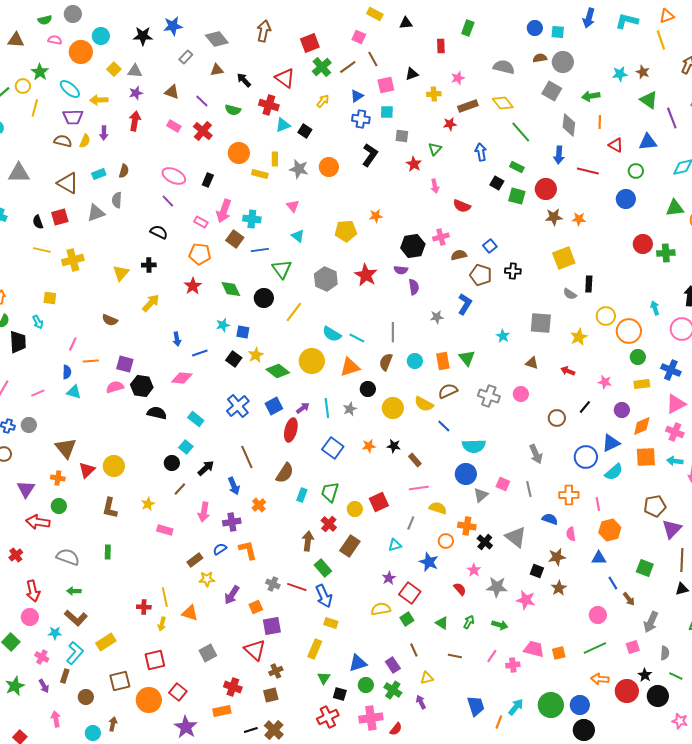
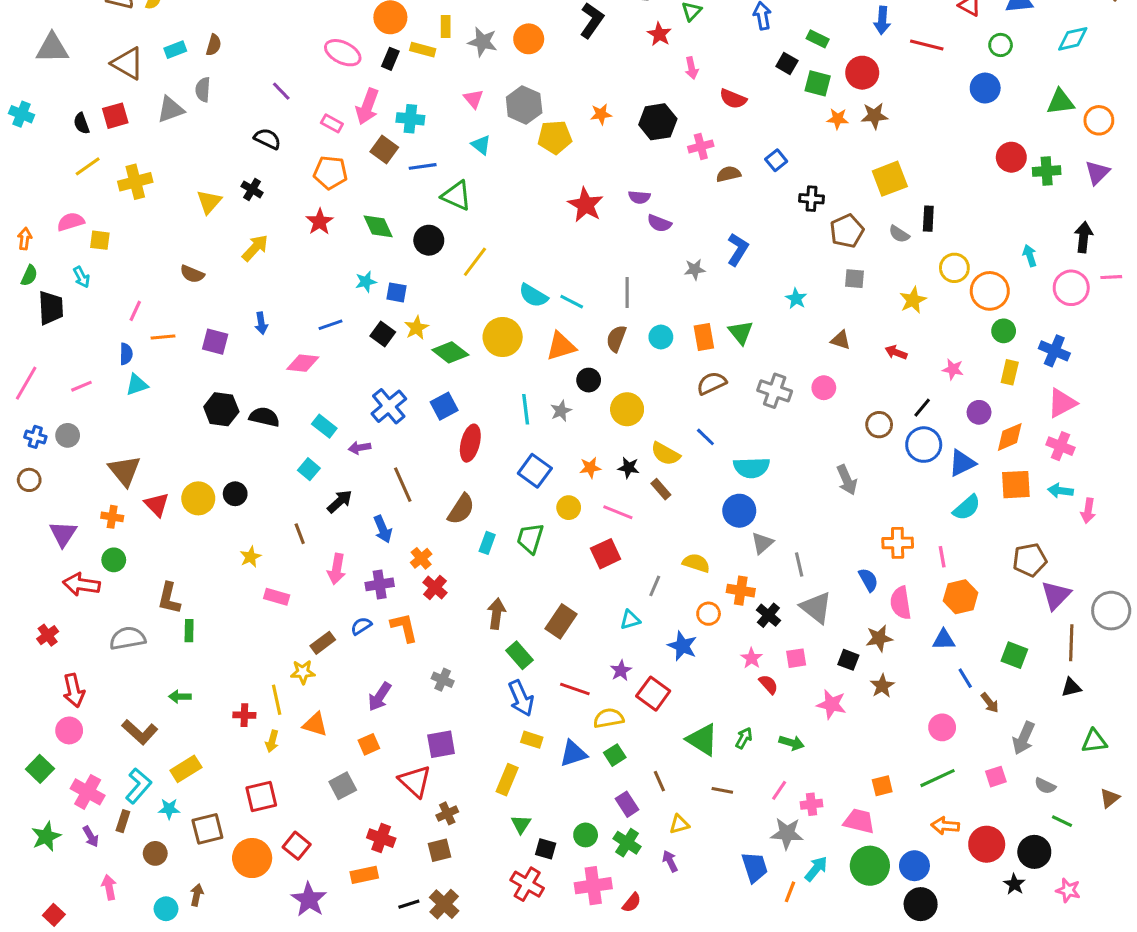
pink ellipse: (174, 176) -> (343, 53), moved
black rectangle: (208, 180) -> (390, 59), moved
orange star: (579, 219) -> (838, 119), moved
black hexagon: (413, 246) -> (658, 122), moved
yellow line: (42, 250) -> (88, 166), turned -48
black cross: (149, 265) -> (252, 189), turned 32
green triangle: (282, 269) -> (456, 196), turned -30
brown pentagon: (481, 275) -> (847, 231), moved, turned 30
gray hexagon: (326, 279) -> (524, 105), moved
purple semicircle: (414, 287) -> (659, 223), turned 119
gray square: (541, 323) -> (855, 279), size x0.6
blue arrow: (177, 339) -> (261, 323), moved
yellow rectangle: (642, 384) -> (1010, 372), turned -70
black hexagon: (142, 386) -> (221, 409), moved
pink semicircle: (115, 387) -> (71, 222), moved
cyan triangle: (74, 392) -> (137, 385), turned -35
yellow semicircle: (424, 404) -> (665, 454), moved
purple arrow: (303, 408) -> (360, 448), moved, turned -152
blue circle: (586, 457) -> (924, 445), moved
black circle: (172, 463) -> (235, 494), moved
red triangle: (87, 470) -> (157, 505), turned -30
pink square: (503, 484) -> (796, 658), moved, turned -32
pink line: (419, 488) -> (618, 512), moved, turned 30
brown line: (180, 489) -> (300, 534), turned -64
gray line: (529, 489) -> (799, 564), moved
brown L-shape: (110, 508) -> (169, 598), moved
yellow circle: (355, 509) -> (569, 508), moved
blue semicircle: (550, 519) -> (868, 580), turned 42
red cross: (329, 524) -> (435, 588), moved
pink semicircle: (571, 534) -> (901, 603), size x1.5
gray semicircle: (68, 557) -> (128, 638), turned -30
yellow star: (207, 579) -> (303, 672), moved
red line: (297, 587) -> (575, 689), moved
gray star: (497, 587) -> (787, 833), moved
red semicircle: (460, 589) -> (768, 684), moved
green arrow: (74, 591) -> (180, 697), moved
orange square: (256, 607) -> (369, 744), moved
green square: (407, 619) -> (615, 755), moved
green triangle: (442, 623) -> (702, 740), size x1.6
cyan star: (55, 633) -> (169, 809), moved
pink trapezoid: (534, 649) -> (859, 821), moved
gray semicircle: (665, 653) -> (1045, 786), turned 112
pink cross: (42, 657) -> (88, 792), size x1.5
blue triangle: (358, 663) -> (573, 754), moved
black star: (645, 675) -> (1014, 884), moved
red cross: (328, 717) -> (527, 884), turned -35

